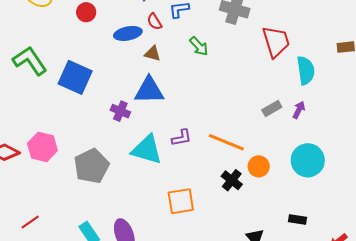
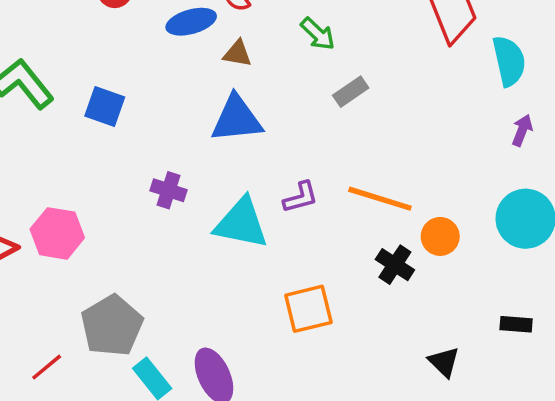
blue square: (75, 77) -> (105, 106), size x0.7
gray rectangle: (272, 109) -> (351, 92), moved
purple arrow: (299, 110) -> (522, 130), moved
purple cross: (120, 111) -> (168, 190), moved
gray pentagon: (91, 166) -> (112, 326), moved

